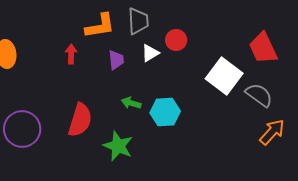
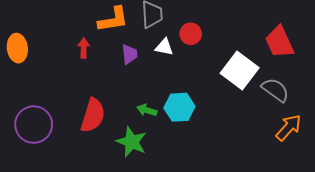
white triangle: (150, 53) -> (164, 47), turned 42
green arrow: (131, 103) -> (147, 110), moved

